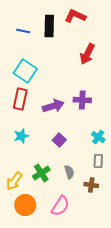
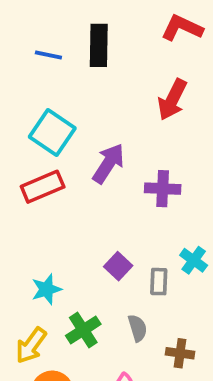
red L-shape: (75, 16) -> (182, 28), moved
red rectangle: (20, 99) -> (43, 187), turned 55
purple arrow: (53, 106) -> (108, 163), moved, turned -40
cyan star: (21, 136) -> (46, 289), moved
gray rectangle: (98, 161) -> (159, 282), moved

